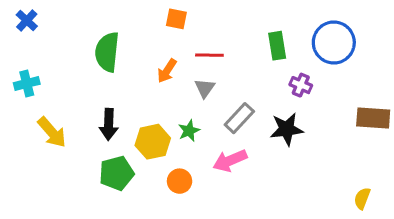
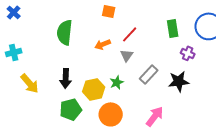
red line: (209, 55) -> (130, 34), turned -48
orange arrow: (167, 71) -> (103, 44), turned 35
pink arrow: (230, 161) -> (155, 116), moved, turned 150
orange circle: (180, 181) -> (111, 114), size x1.5

